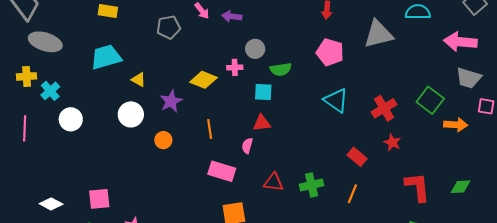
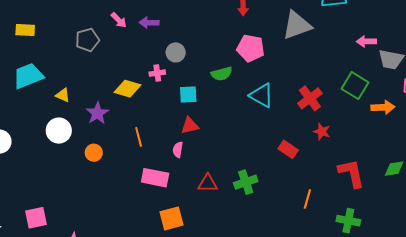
pink arrow: (460, 42) -> (366, 41), moved, size x0.6
green semicircle: (281, 69) -> (222, 74), moved
orange line: (352, 194) -> (307, 199), moved

